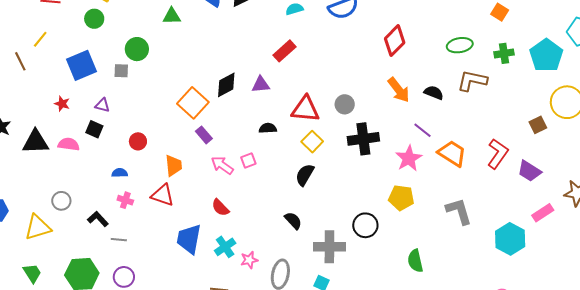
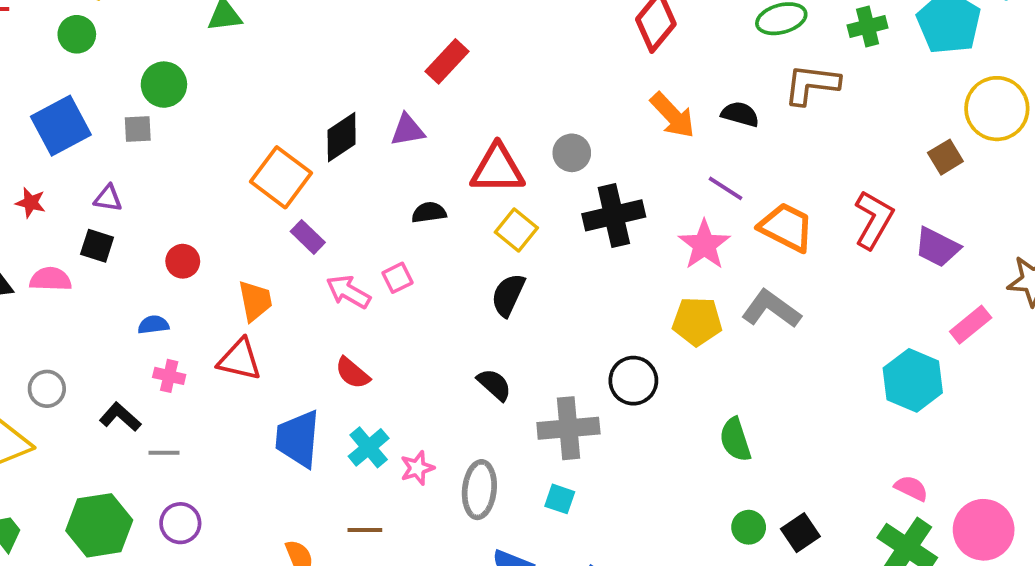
gray L-shape: (459, 211) -> (771, 309), moved, turned -32

